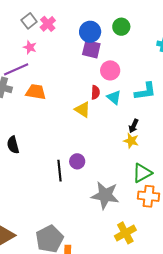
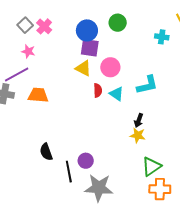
yellow triangle: (83, 110) -> (83, 68), moved
black semicircle: (13, 145) -> (46, 152), moved
gray star: (105, 195) -> (99, 188), moved

